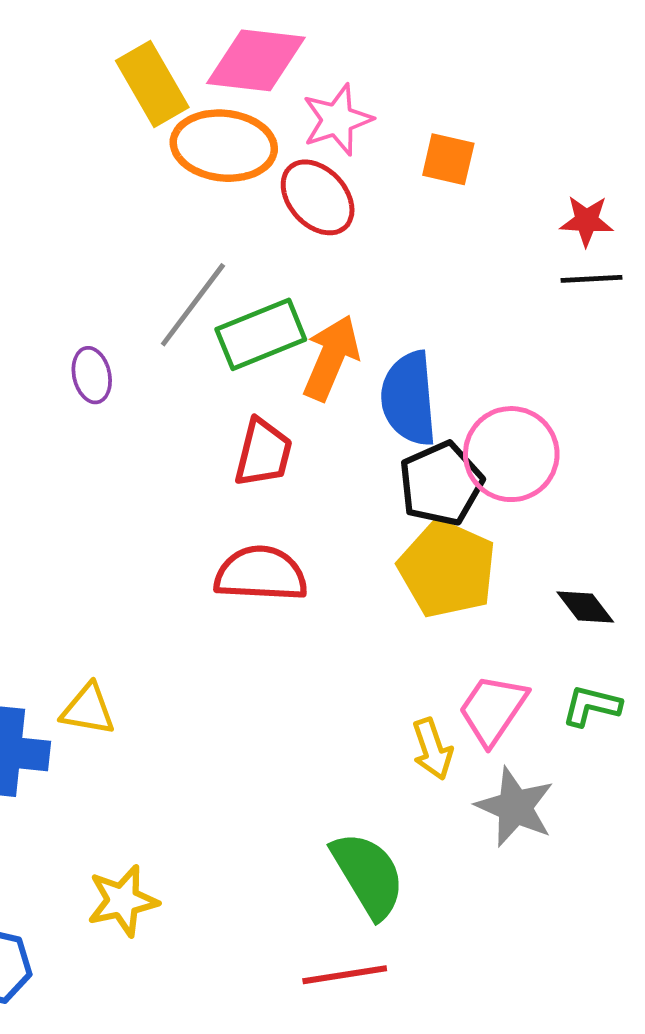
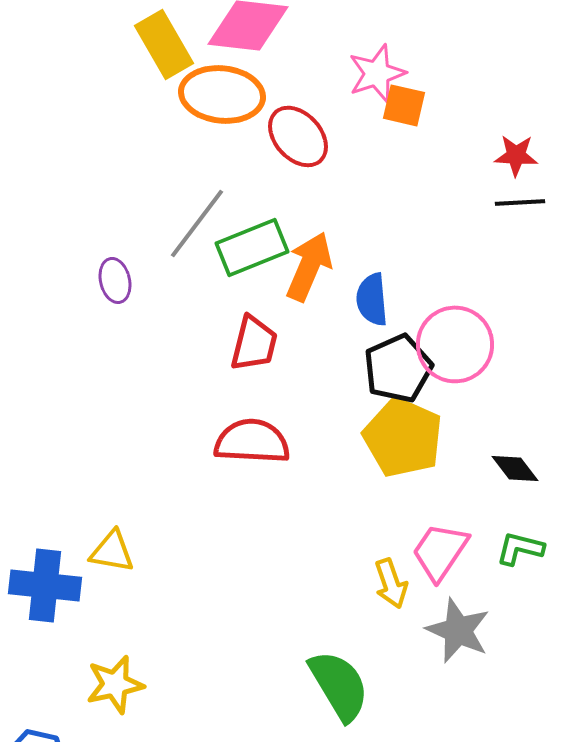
pink star: (337, 120) -> (377, 73), moved
blue semicircle: (409, 399) -> (372, 299), size x0.7
yellow star: (123, 901) -> (115, 684), moved

